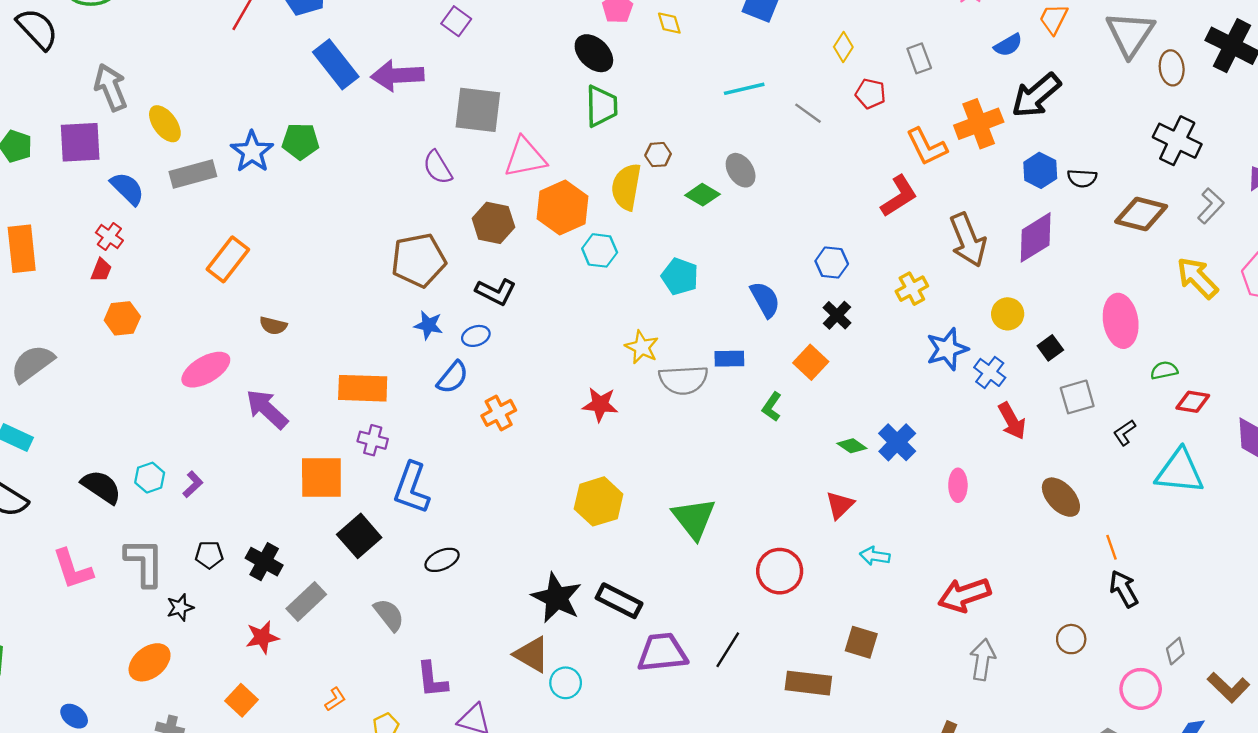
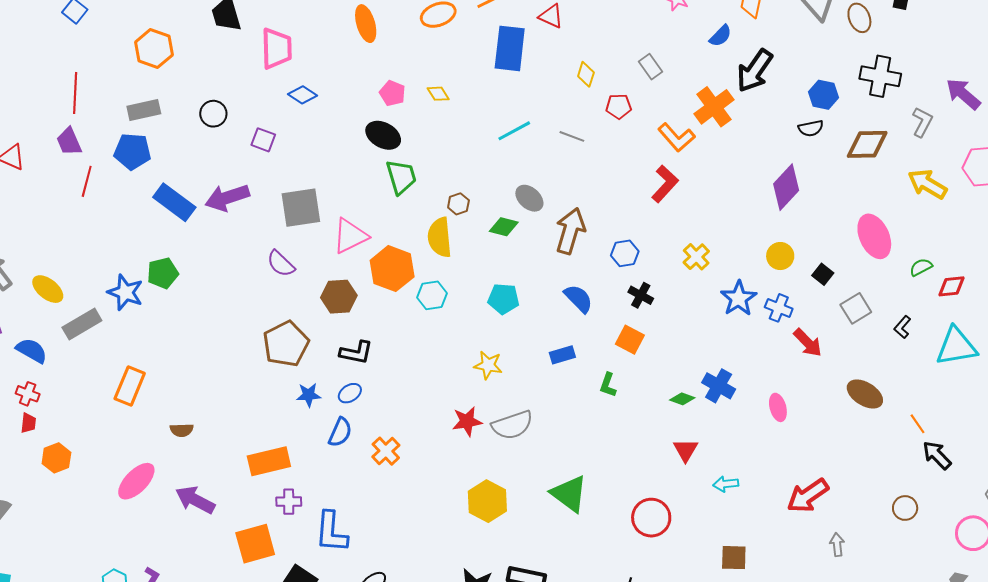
blue hexagon: (1040, 170) -> (823, 95), moved
brown arrow: (968, 240) -> (570, 231), moved, turned -126
gray semicircle: (683, 380) -> (512, 425), moved
gray arrow: (983, 660) -> (837, 545), size x0.7

